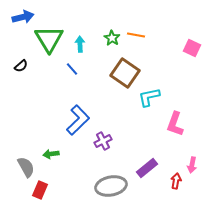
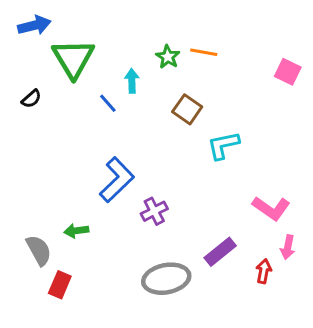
cyan arrow: (80, 44) -> (132, 81), moved
brown square: (125, 73) -> (187, 109), size x0.7
pink L-shape: (175, 124) -> (271, 208), moved, turned -75

